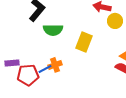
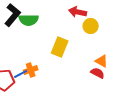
green semicircle: (53, 30) -> (29, 20), moved

